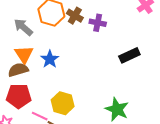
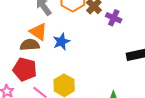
orange triangle: (24, 54) -> (38, 32), turned -36

